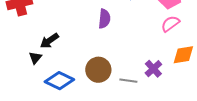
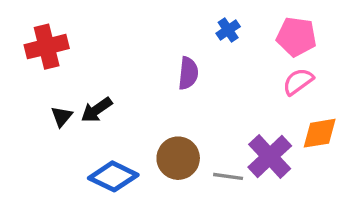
black triangle: (35, 58) -> (62, 117), moved
purple cross: (153, 69) -> (270, 156), size x1.5

